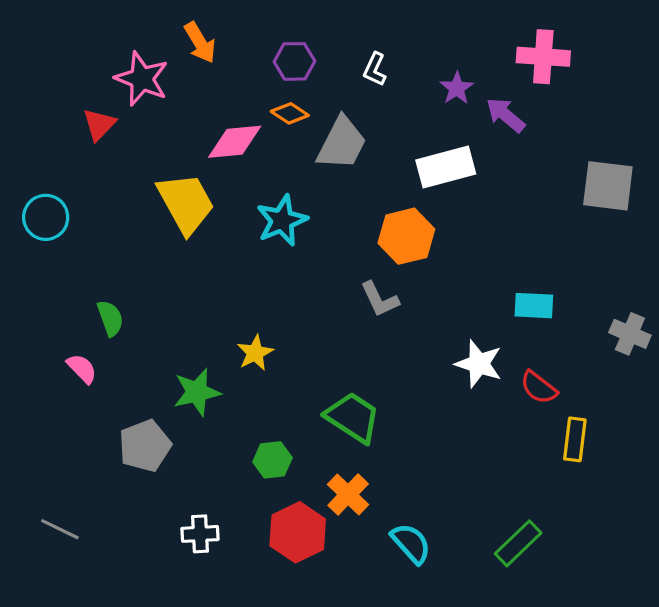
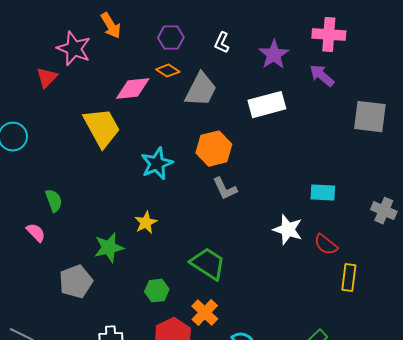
purple star: (457, 88) -> (274, 55), size x1.4
purple arrow: (506, 115) -> (322, 76), moved
cyan star: (282, 220) -> (157, 164), moved
orange hexagon: (406, 236) -> (214, 149), moved

